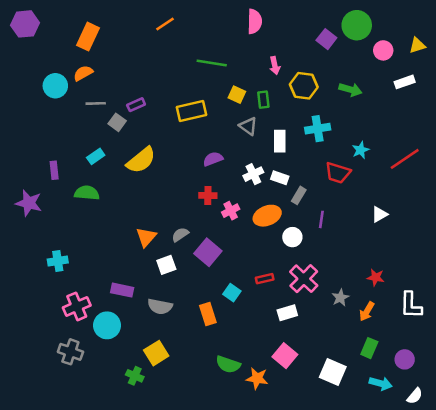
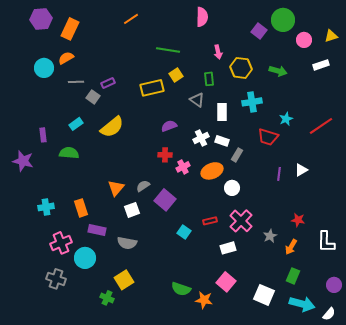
purple hexagon: (25, 24) -> (41, 19), moved
yellow square: (237, 95) -> (176, 75), moved, turned 32
purple line: (321, 219) -> (279, 174), moved
orange rectangle: (208, 314) -> (81, 208), moved
purple circle: (405, 359) -> (334, 285), moved
cyan arrow: (381, 383) -> (302, 304), size x1.4

